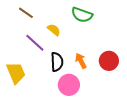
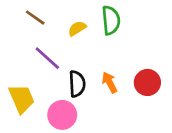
green semicircle: (82, 15) -> (111, 20), turned -115
yellow semicircle: (54, 30) -> (77, 28), moved, turned -72
pink circle: (69, 85) -> (62, 115), moved

